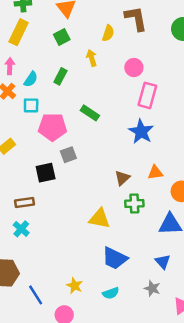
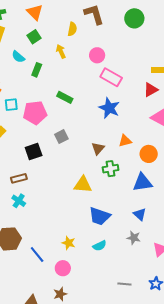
cyan semicircle: (31, 79) -> (18, 57), moved, turned 104
pink rectangle: (147, 95) -> (111, 77), turned -70
cyan square: (31, 105) -> (11, 105), moved
gray square: (68, 155) -> (61, 137), moved

